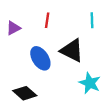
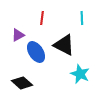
purple triangle: (13, 28) -> (18, 35), moved

